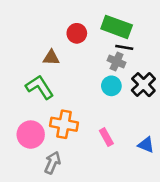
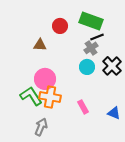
black line: (124, 47) -> (97, 37), turned -32
gray cross: (117, 61) -> (91, 48), turned 32
green L-shape: (40, 87) -> (31, 96), moved
pink circle: (31, 135) -> (45, 79), moved

